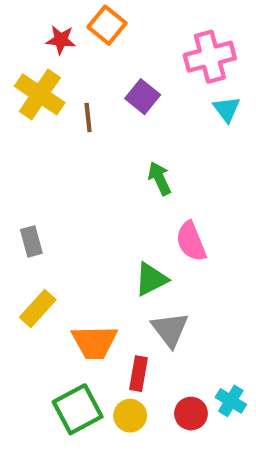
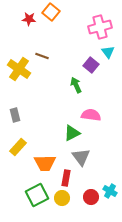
yellow cross: (40, 94) -> (19, 69), moved
purple square: (143, 97) -> (91, 65), moved
brown line: (88, 118) -> (42, 56), turned -64
pink semicircle: (191, 241) -> (91, 115), turned 120

